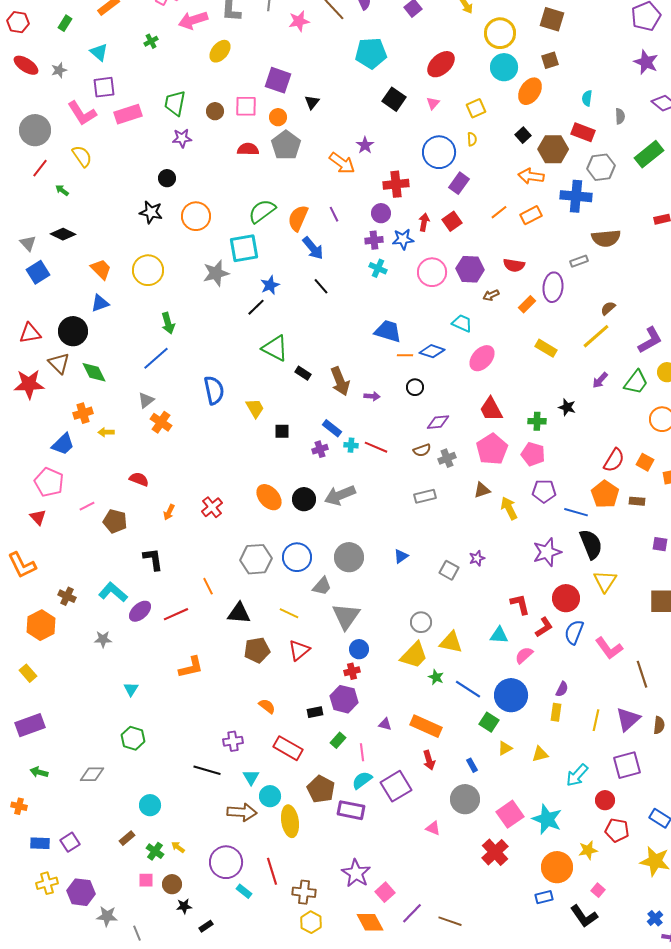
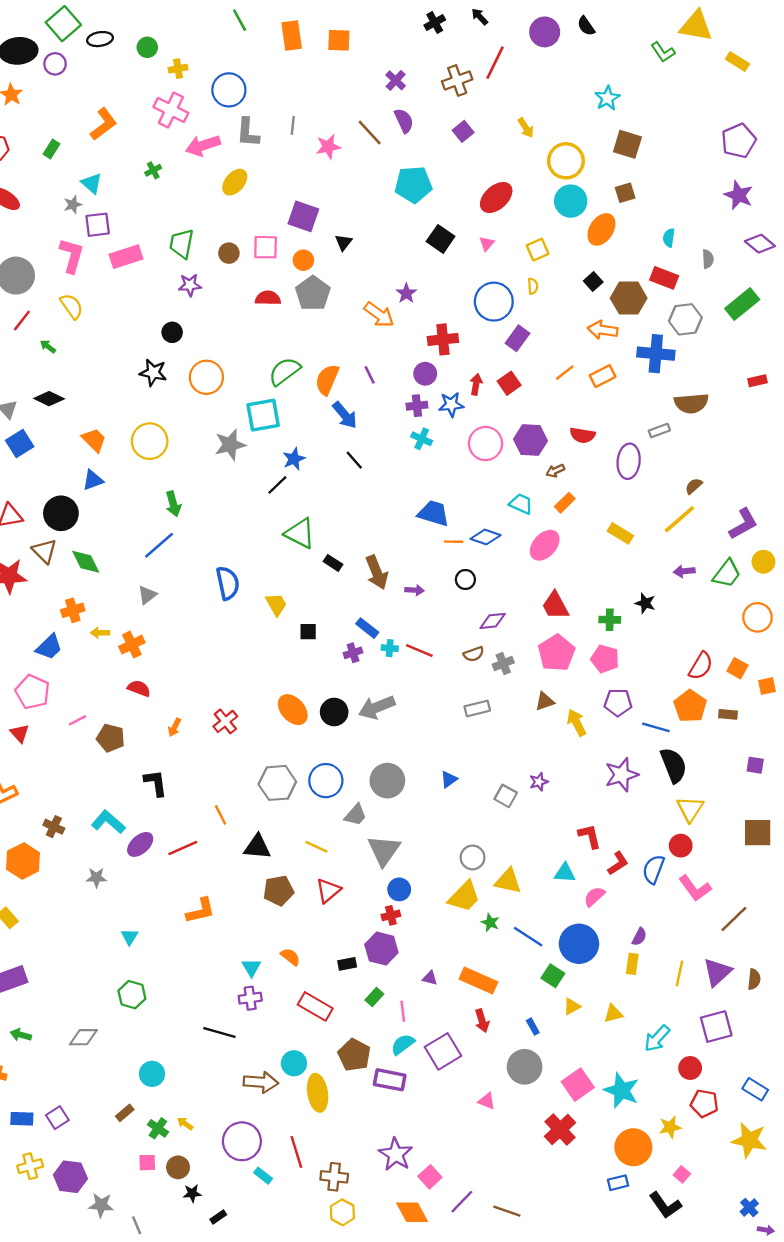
gray star: (59, 70) -> (73, 205), moved
pink L-shape: (82, 113) -> (72, 255), turned -132
orange rectangle: (527, 304) -> (565, 503), moved
purple arrow: (600, 380) -> (684, 571), turned 42
orange cross: (161, 422) -> (132, 645), moved, turned 30
red circle: (566, 598) -> (681, 846), moved, size x0.7
brown line: (642, 674) -> (734, 919), turned 64
cyan triangle: (251, 777) -> (251, 967), moved

